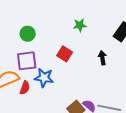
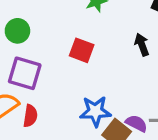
purple square: (27, 61) -> (25, 73), turned 35
blue star: (44, 78) -> (95, 111), moved

